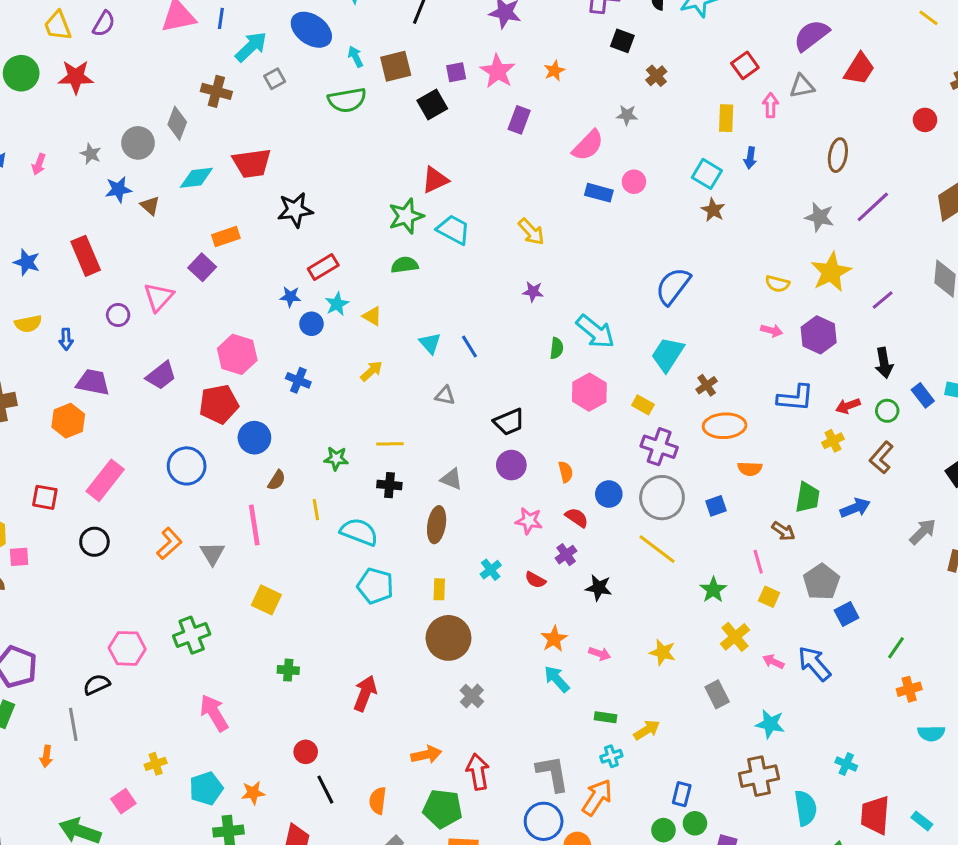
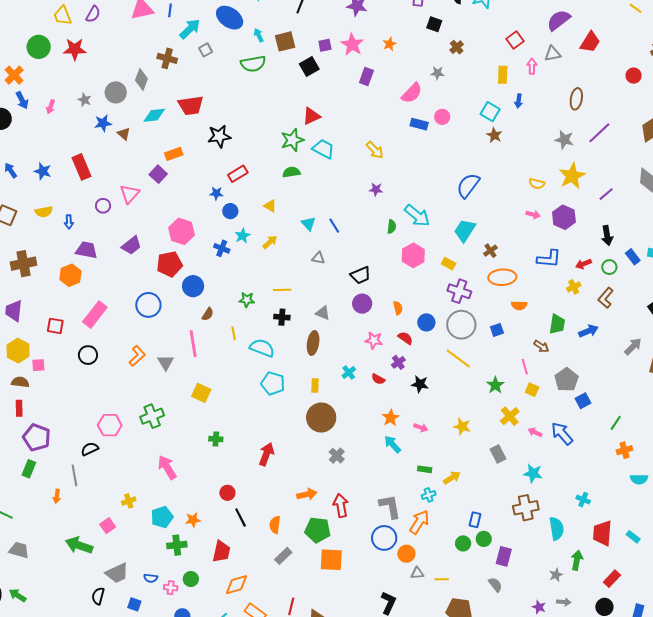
cyan star: (337, 304) -> (242, 236), moved

